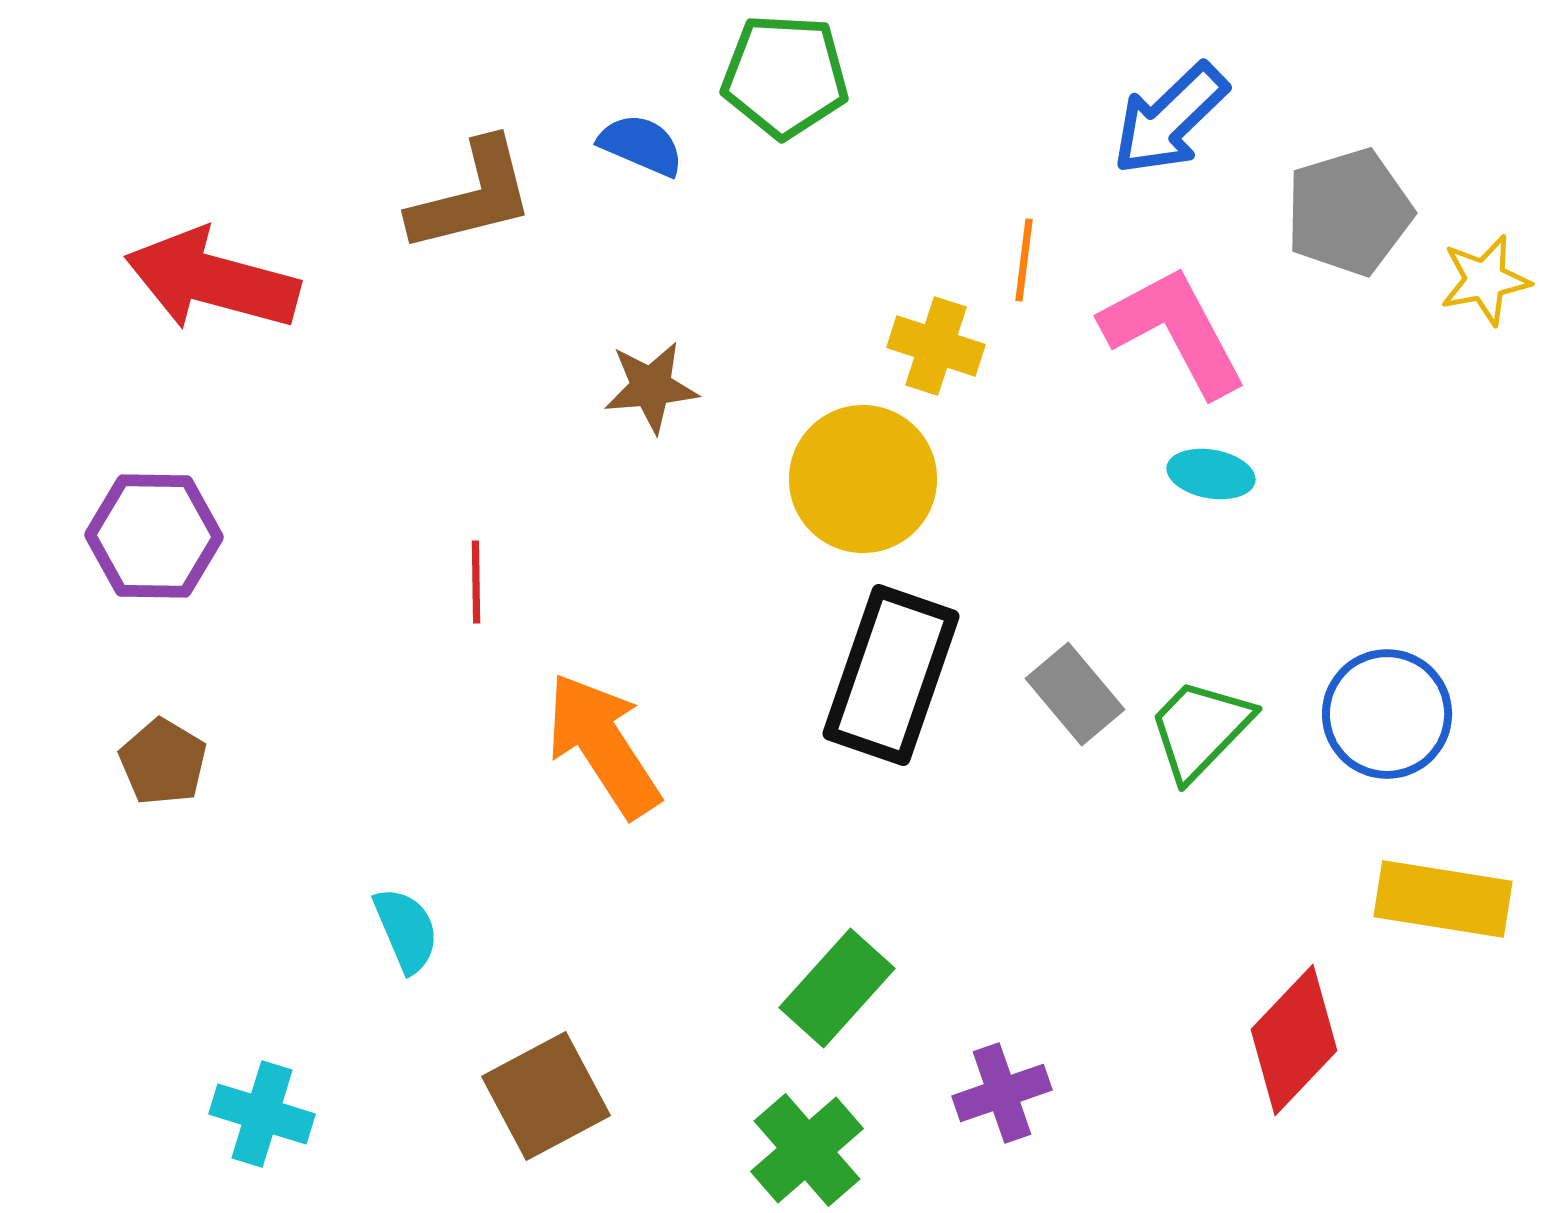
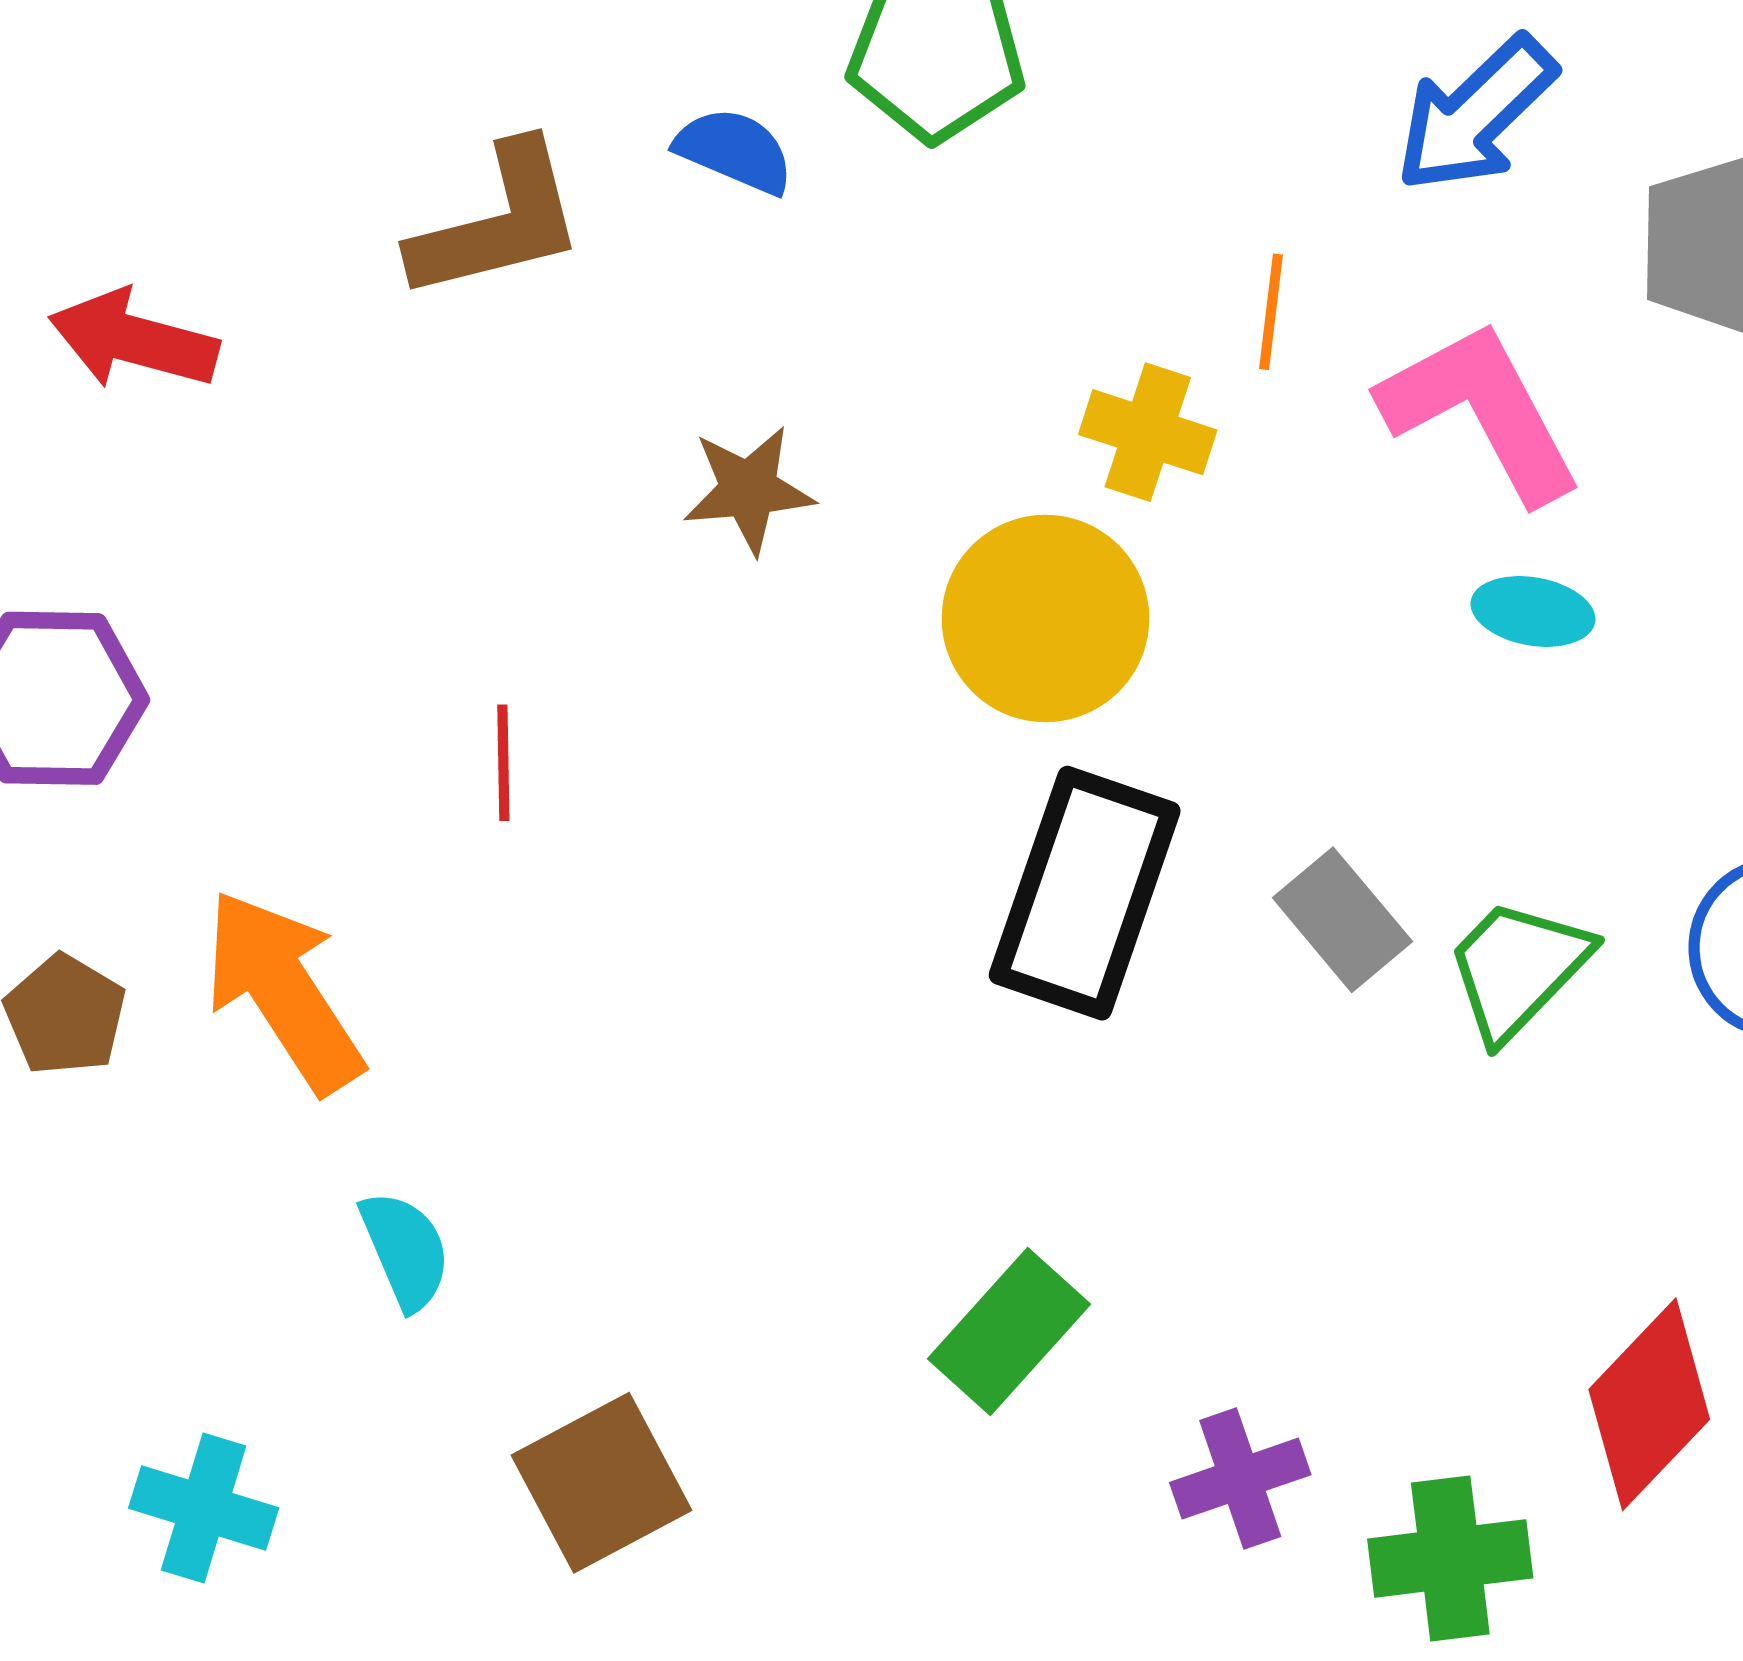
red arrow: (212, 280) -> (134, 340), size x0.7
orange arrow: (603, 745) -> (283, 991), moved
green cross: (807, 1150) -> (1450, 1558), moved, turned 34

